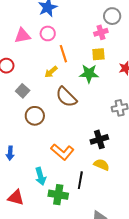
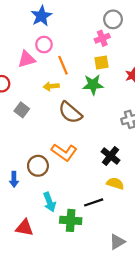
pink triangle: (23, 36) -> (27, 59), moved
yellow arrow: (51, 72) -> (51, 86), turned 40
brown circle: (35, 116) -> (38, 166), moved
black cross: (99, 139) -> (111, 156), turned -30
orange L-shape: (62, 152) -> (64, 152), moved
black line: (80, 180) -> (94, 202), turned 66

